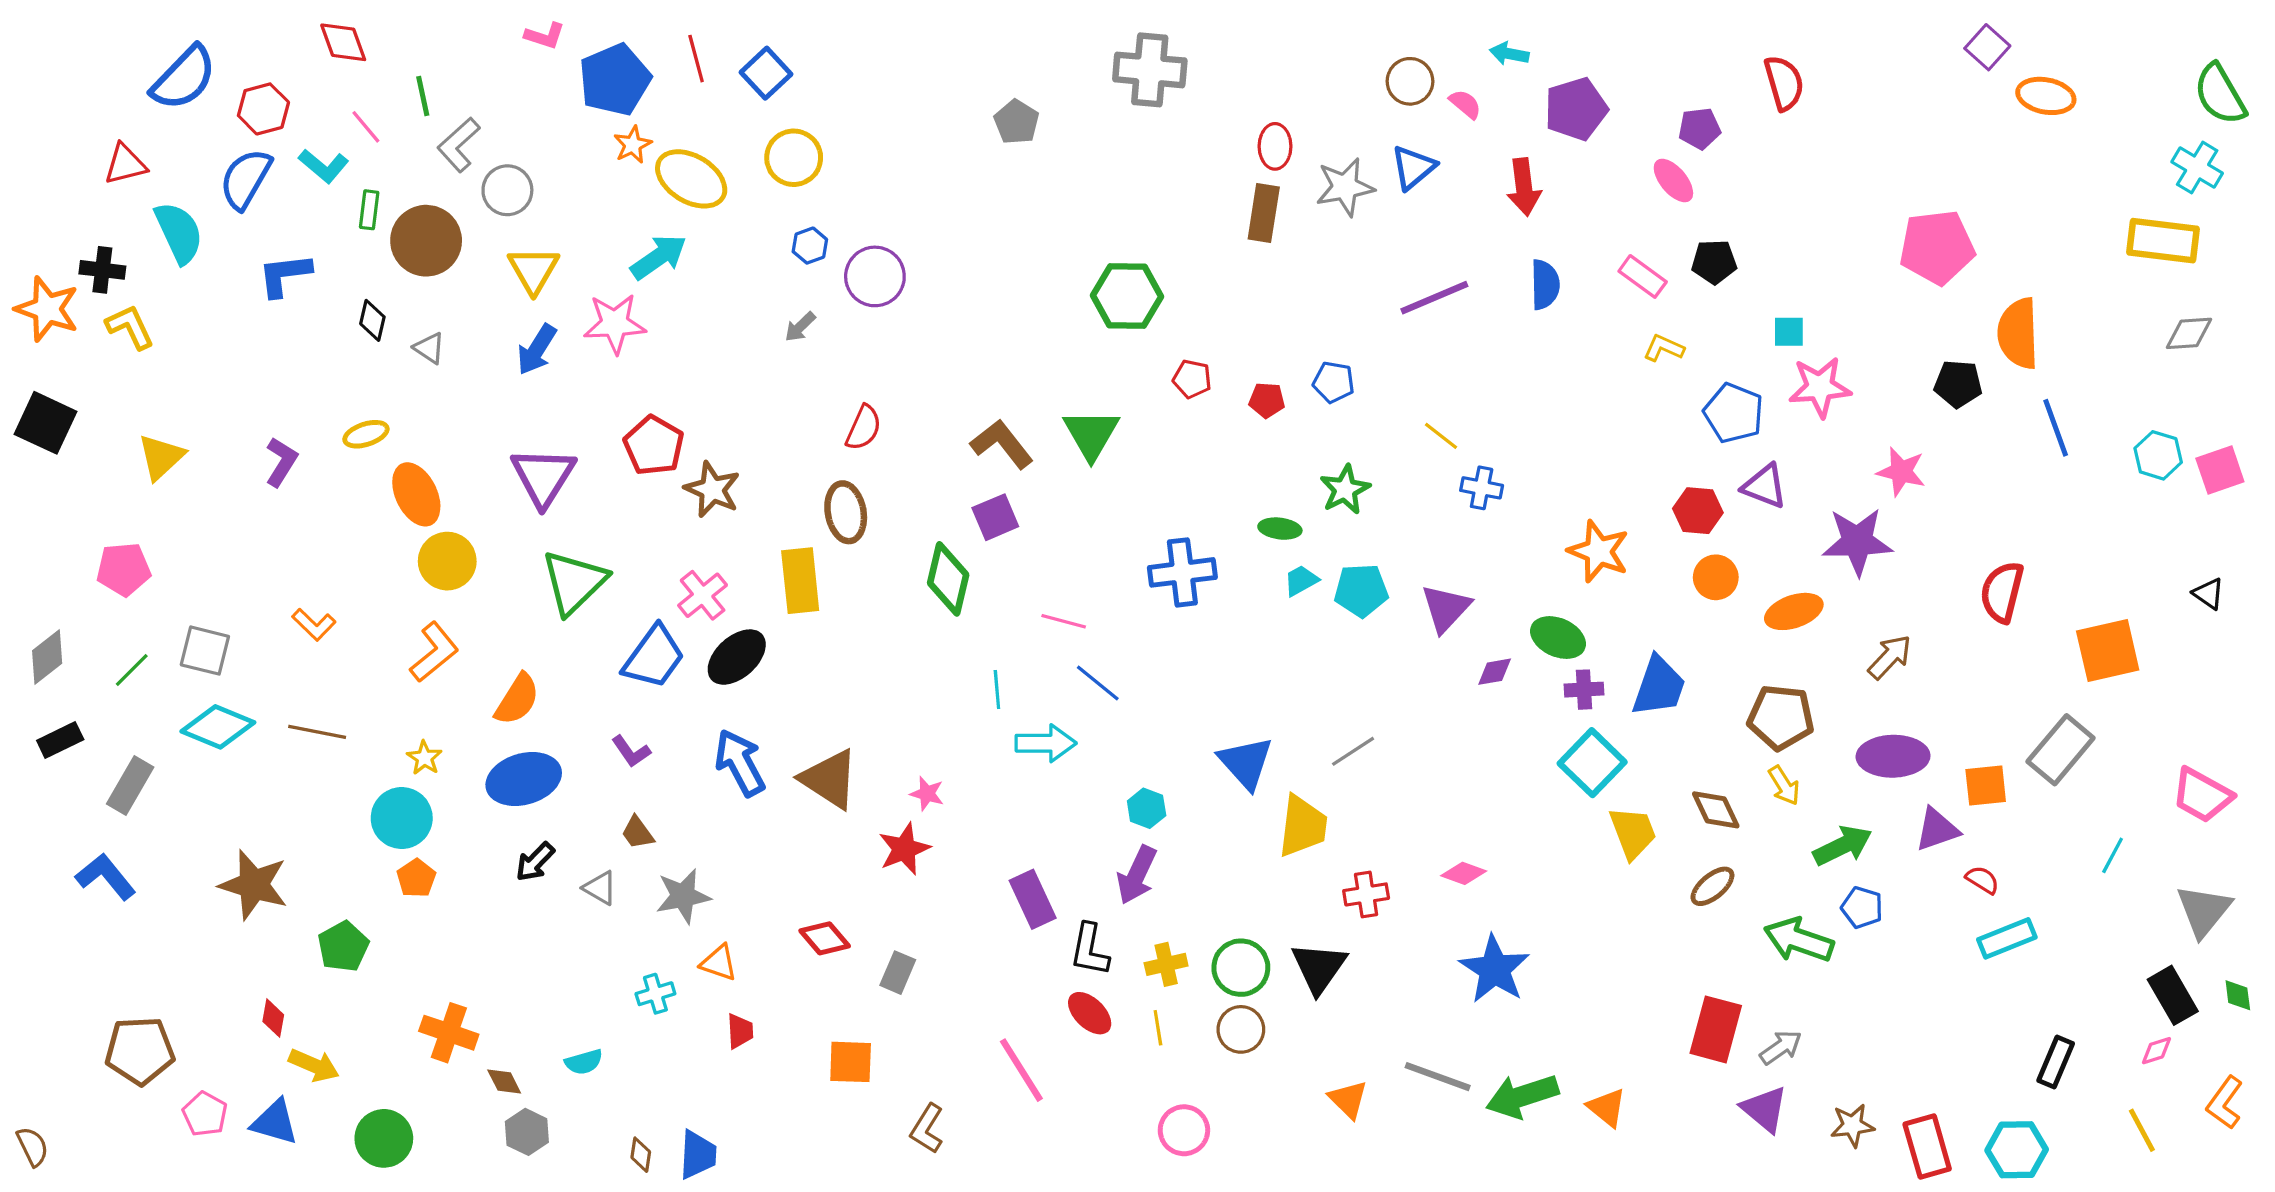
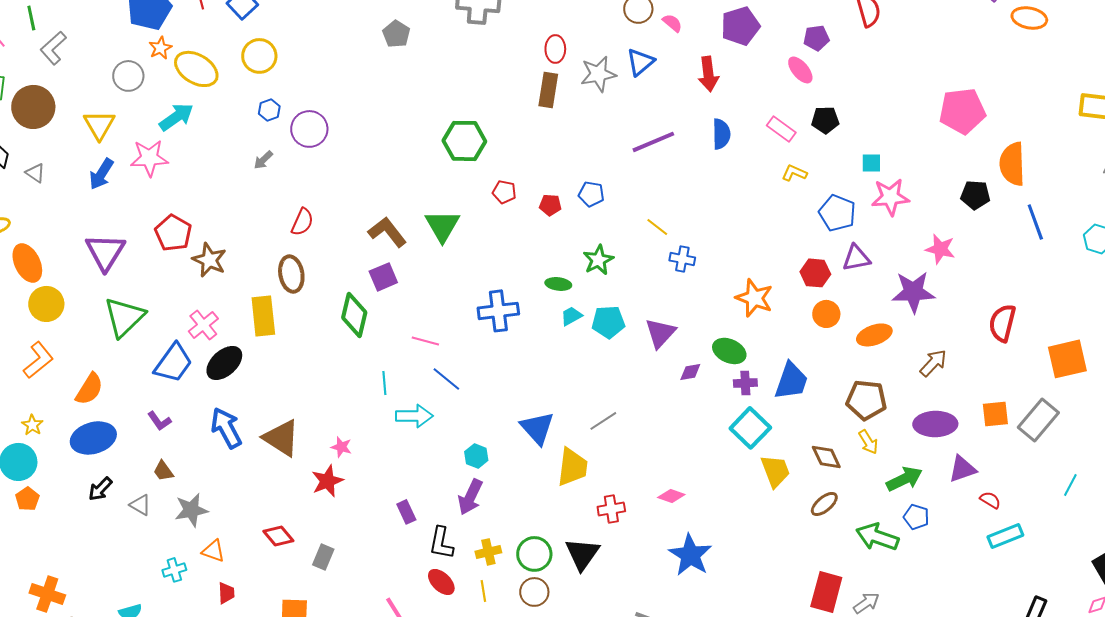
gray circle: (507, 190) -> (128, 76), moved
purple triangle: (1765, 486) -> (856, 258), turned -32
orange square: (1986, 785) -> (995, 414), moved
purple rectangle: (1033, 899) -> (406, 512), size x0.7

